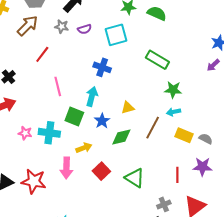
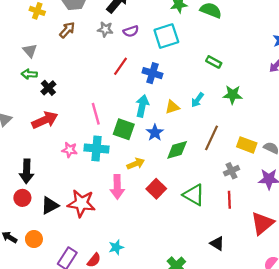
brown arrow: (28, 26) -> (67, 30), size x0.7
red line: (42, 54) -> (120, 66), moved
green rectangle: (157, 60) -> (214, 62), size x0.6
pink line: (58, 86) -> (96, 114), moved
yellow triangle: (128, 108) -> (172, 107), moved
cyan arrow: (174, 112) -> (197, 100), moved, turned -40
red line: (177, 175) -> (229, 200), moved
gray cross: (164, 204) -> (231, 171), moved

